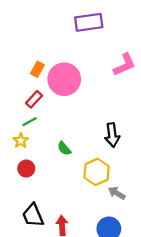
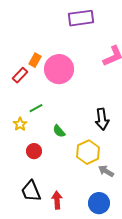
red rectangle: (34, 99) -> (20, 75), moved
green line: (30, 122) -> (36, 108), moved
red circle: (26, 169) -> (34, 151), moved

